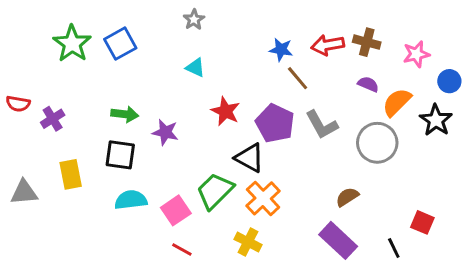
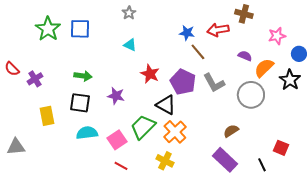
brown cross: (367, 42) -> (244, 14), moved
blue square: (120, 44) -> (80, 29), turned 30
red semicircle: (18, 104) -> (12, 69), turned 35
purple star: (165, 132) -> (116, 96), moved
gray triangle: (24, 192) -> (16, 147), moved

